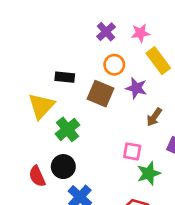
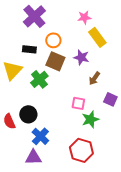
purple cross: (106, 32) -> (34, 16), moved, size x1.6
orange circle: (114, 65) -> (53, 40), moved
green cross: (67, 129) -> (39, 79), moved

